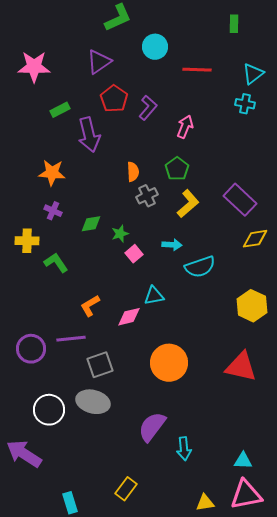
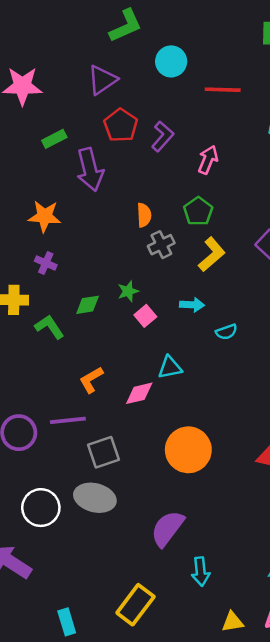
green diamond: (91, 224) -> (88, 305), moved
cyan semicircle: (200, 267) -> (226, 332), size x0.6
cyan arrow: (184, 449) -> (201, 571), moved
yellow rectangle: (126, 489) -> (135, 605), size x1.4

